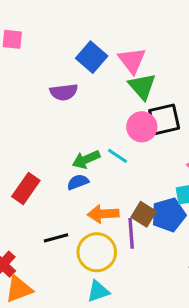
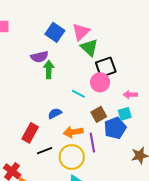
pink triangle: (132, 61) -> (81, 32), turned 30
pink circle: (142, 127) -> (100, 82), moved
green arrow: (86, 159) -> (49, 69), moved, turned 120
red rectangle: (26, 189) -> (30, 133), moved
brown square: (144, 214) -> (99, 114), moved, turned 35

